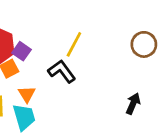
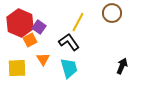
brown circle: (144, 44) -> (112, 13), moved
cyan trapezoid: (24, 117) -> (69, 68), moved

